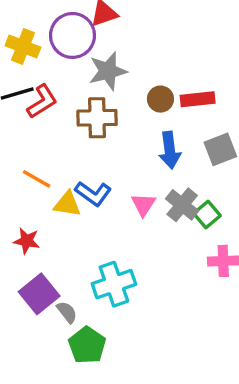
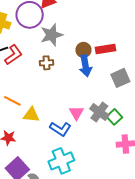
brown cross: (97, 118) -> (46, 63), size x0.6
blue arrow: (170, 150) -> (85, 66), moved
blue L-shape: (93, 194) -> (60, 129), moved

